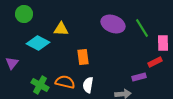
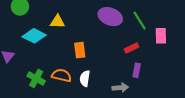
red rectangle: (155, 62) -> (132, 48), moved
purple rectangle: (139, 77) -> (137, 70), turned -64

